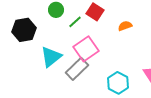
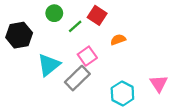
orange semicircle: (125, 26) -> (118, 40), moved
pink square: (86, 49) -> (87, 56), size x0.7

